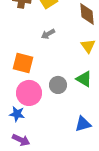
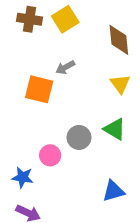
orange square: (23, 63) -> (39, 89), moved
pink circle: (29, 93) -> (50, 155), moved, size x0.6

